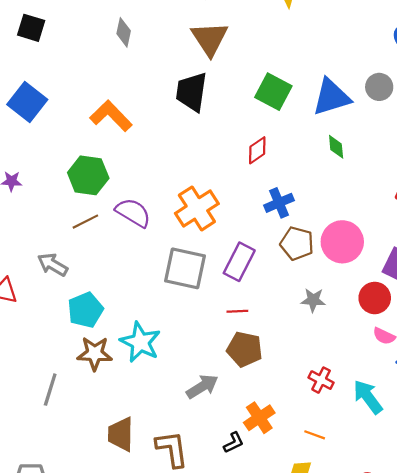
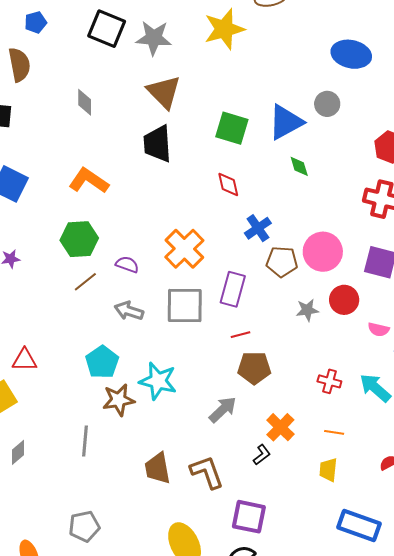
red diamond: (257, 150) -> (228, 185), turned -56
purple semicircle: (133, 213) -> (127, 264), size x0.7
gray arrow: (53, 265) -> (129, 311), moved
red circle: (375, 298) -> (344, 300), moved

